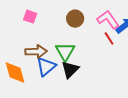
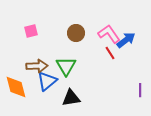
pink square: (30, 17) -> (31, 31), turned -32
black triangle: (70, 70) -> (71, 98), moved, turned 36

